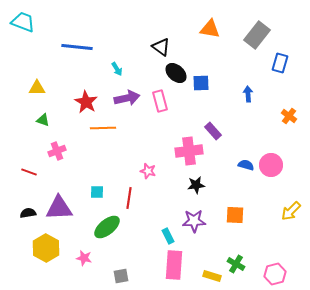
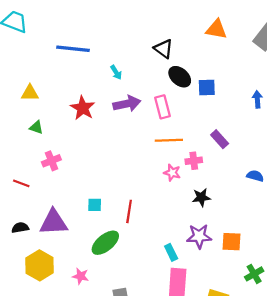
orange line: (103, 128) -> (169, 140), moved
pink cross: (189, 151) -> (194, 161), size x0.6
pink star: (148, 171) -> (172, 173), moved
orange square: (235, 215) -> (231, 242), moved
green cross: (236, 264) -> (254, 274), moved, turned 30

